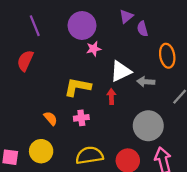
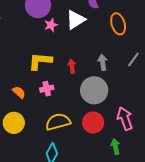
white triangle: (121, 71) -> (76, 20), moved
gray arrow: (146, 82) -> (103, 62), moved, turned 84
gray circle: (148, 126) -> (94, 90), moved

